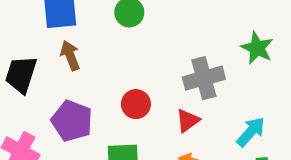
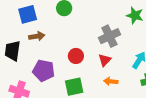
brown arrow: (70, 55) -> (37, 36), turned 112

